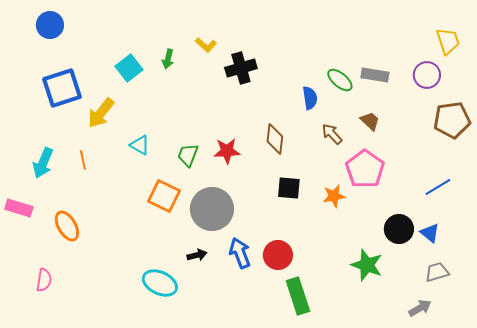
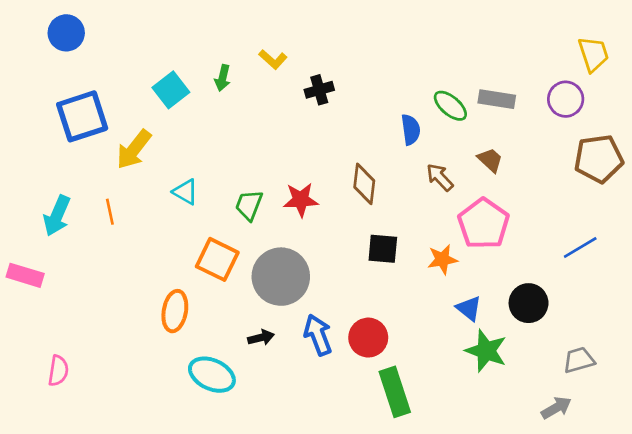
black cross: (241, 68) -> (319, 90), size x0.7
orange ellipse: (67, 226) -> (175, 311), moved, turned 40
blue triangle: (430, 233) -> (469, 308), moved

